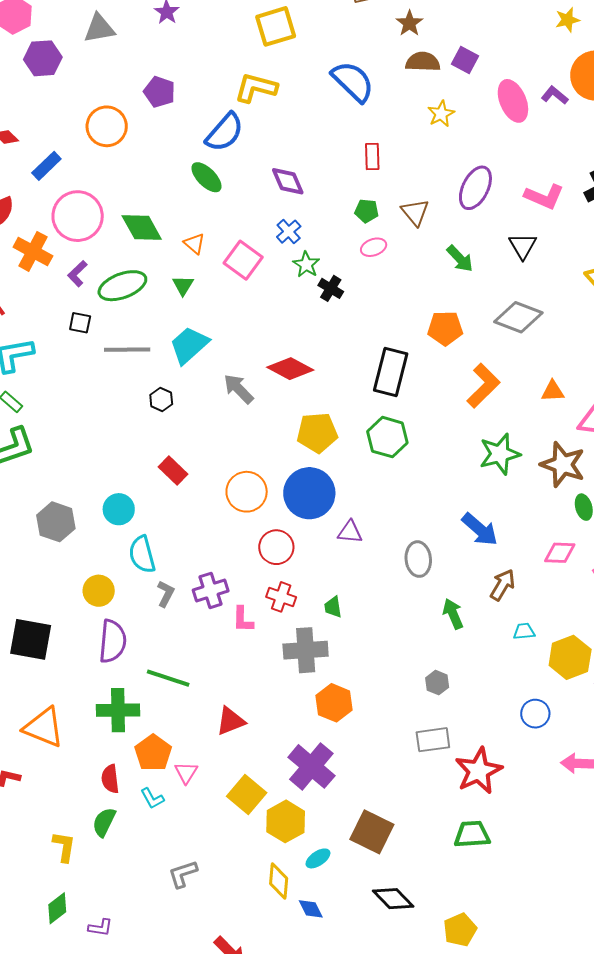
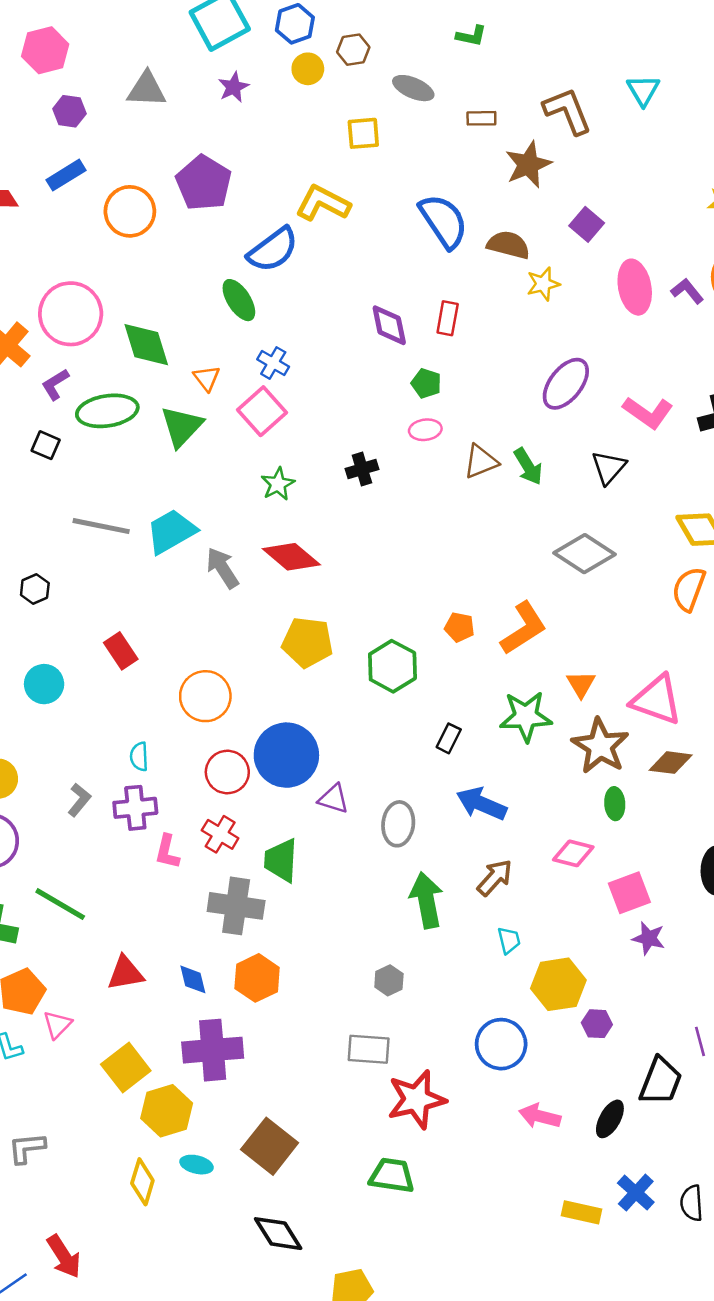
brown star: (409, 23) -> (528, 165), size x1.4
yellow square: (276, 26) -> (363, 133), size x0.7
purple hexagon: (43, 58) -> (69, 111), size x0.7
brown semicircle: (423, 62) -> (508, 245), moved
purple pentagon: (159, 92) -> (204, 183), size x1.4
blue rectangle: (46, 166) -> (66, 175), moved
purple diamond: (288, 181) -> (389, 325), moved
brown triangle: (415, 212) -> (481, 462), moved, turned 36
blue cross: (289, 232) -> (273, 363), moved, turned -30
green star: (306, 265) -> (278, 484), moved
green triangle: (183, 285) -> (182, 427), size x1.6
black cross: (331, 288) -> (362, 469), turned 30
orange pentagon: (445, 328) -> (460, 627), moved, size x0.7
cyan trapezoid: (189, 345) -> (171, 531), moved
gray line: (127, 350) -> (101, 526), moved
black rectangle: (391, 372) -> (449, 738), moved, size x0.5
orange triangle: (553, 391) -> (581, 684), moved, turned 50
black hexagon: (161, 399) -> (35, 589), moved
blue circle: (309, 493) -> (286, 755), moved
blue arrow: (480, 529) -> (481, 804), turned 150
purple triangle: (350, 532) -> (333, 799), moved
cyan semicircle: (142, 554) -> (139, 757), moved, size x0.6
green trapezoid: (333, 607) -> (281, 860), size x1.6
green arrow: (453, 614) -> (426, 900), size x1.4
cyan trapezoid: (524, 631) -> (509, 940), turned 70
blue circle: (535, 714) -> (501, 1044), size x1.4
purple cross: (311, 766) -> (213, 1050), turned 33
cyan ellipse: (318, 858) -> (197, 1165), turned 35
blue diamond: (311, 909) -> (193, 979), moved

